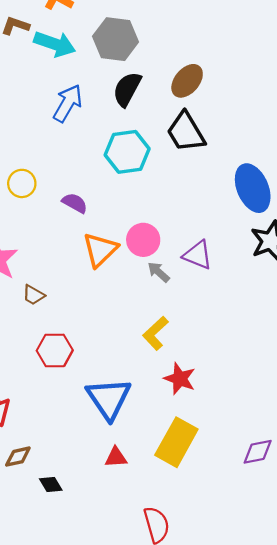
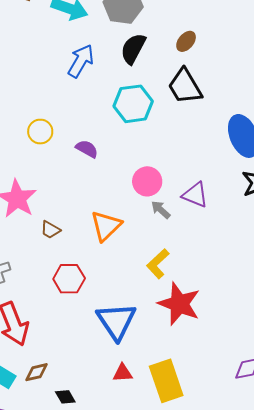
brown ellipse: (187, 81) -> (186, 41), size x0.7
orange triangle: (100, 250) -> (106, 226), moved
red star: (180, 379) -> (179, 304), size x1.5
yellow rectangle: (176, 442) -> (166, 381), moved, turned -48

